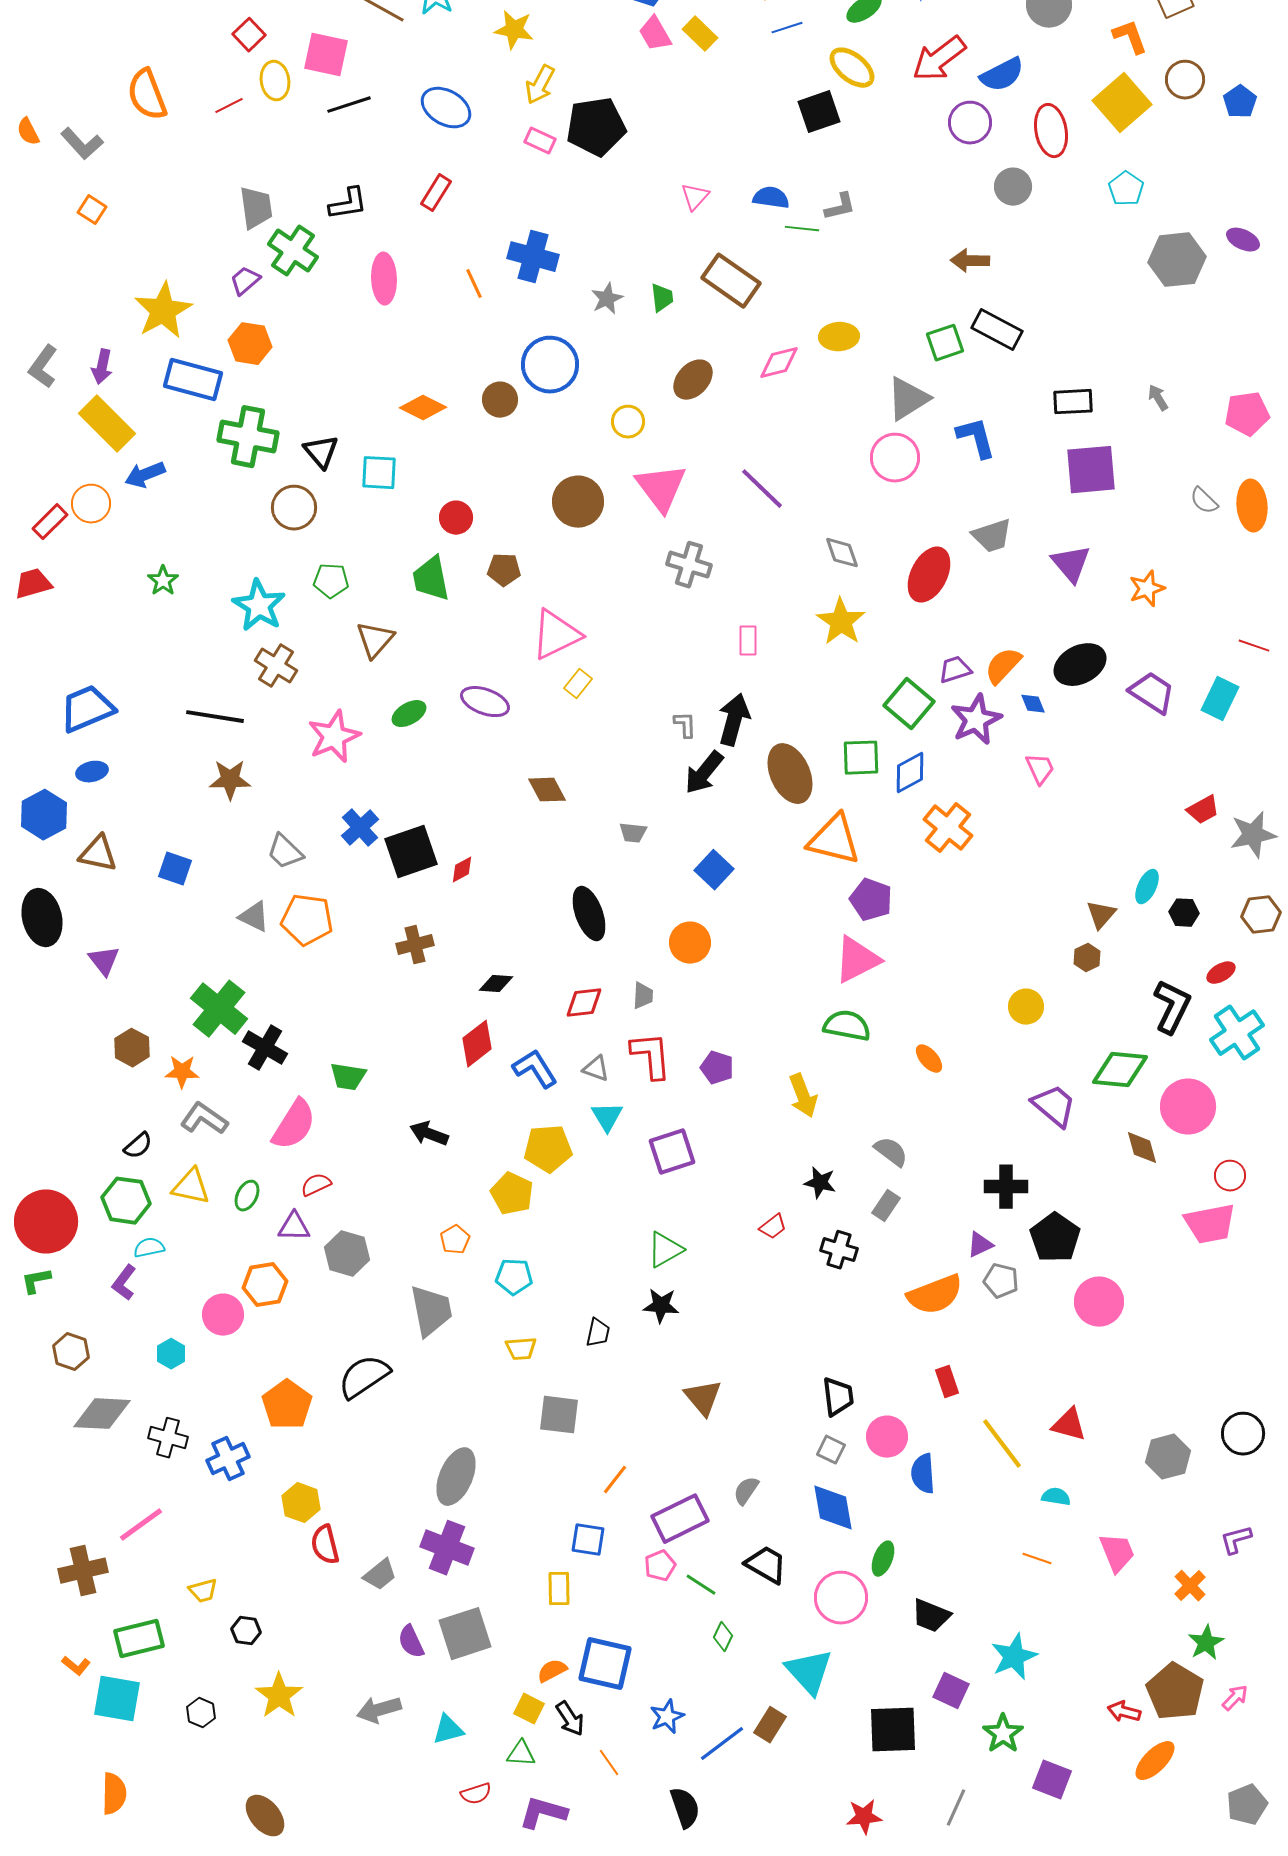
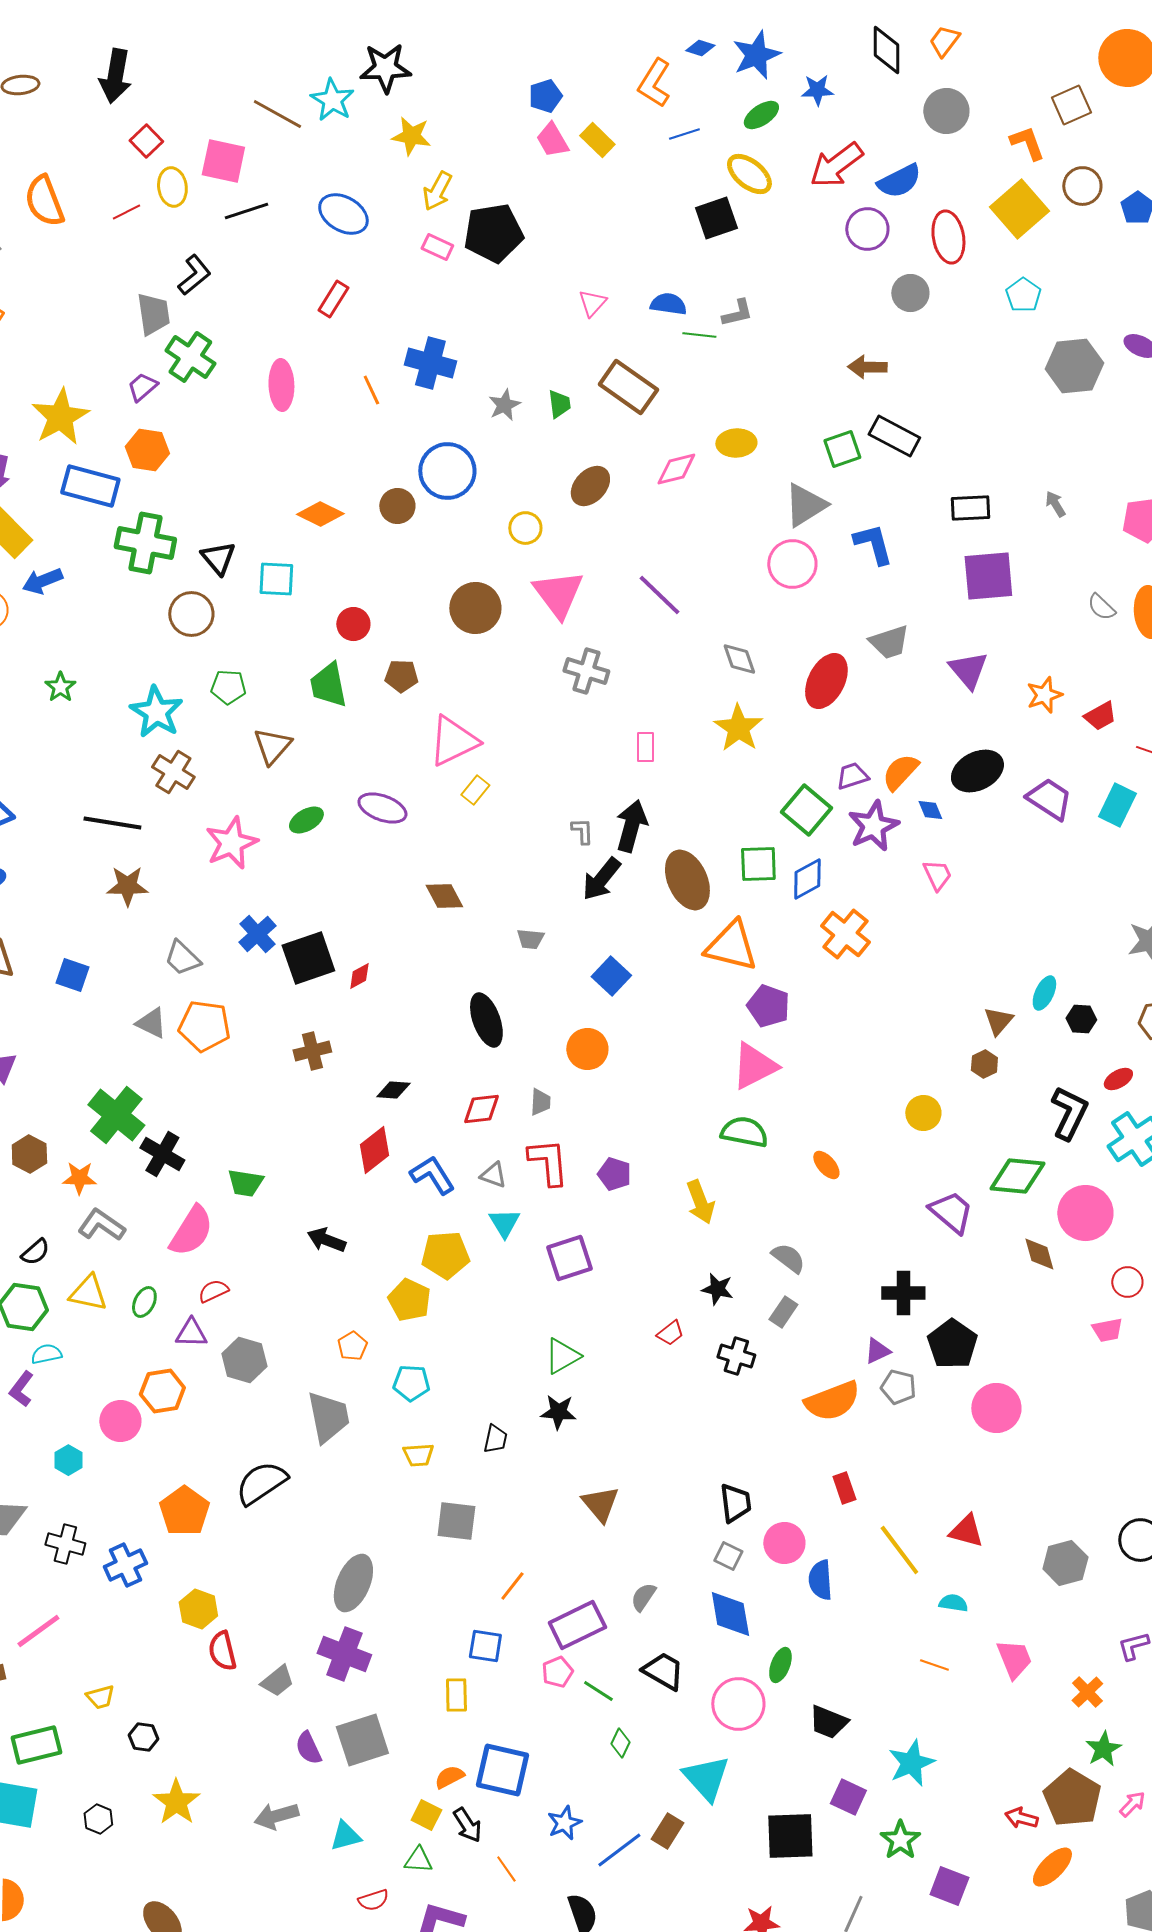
black L-shape: (348, 204) -> (194, 275), moved, turned -30
red trapezoid: (1203, 810) -> (1100, 716), moved
pink trapezoid: (1210, 1224) -> (1107, 1330), size x0.6

